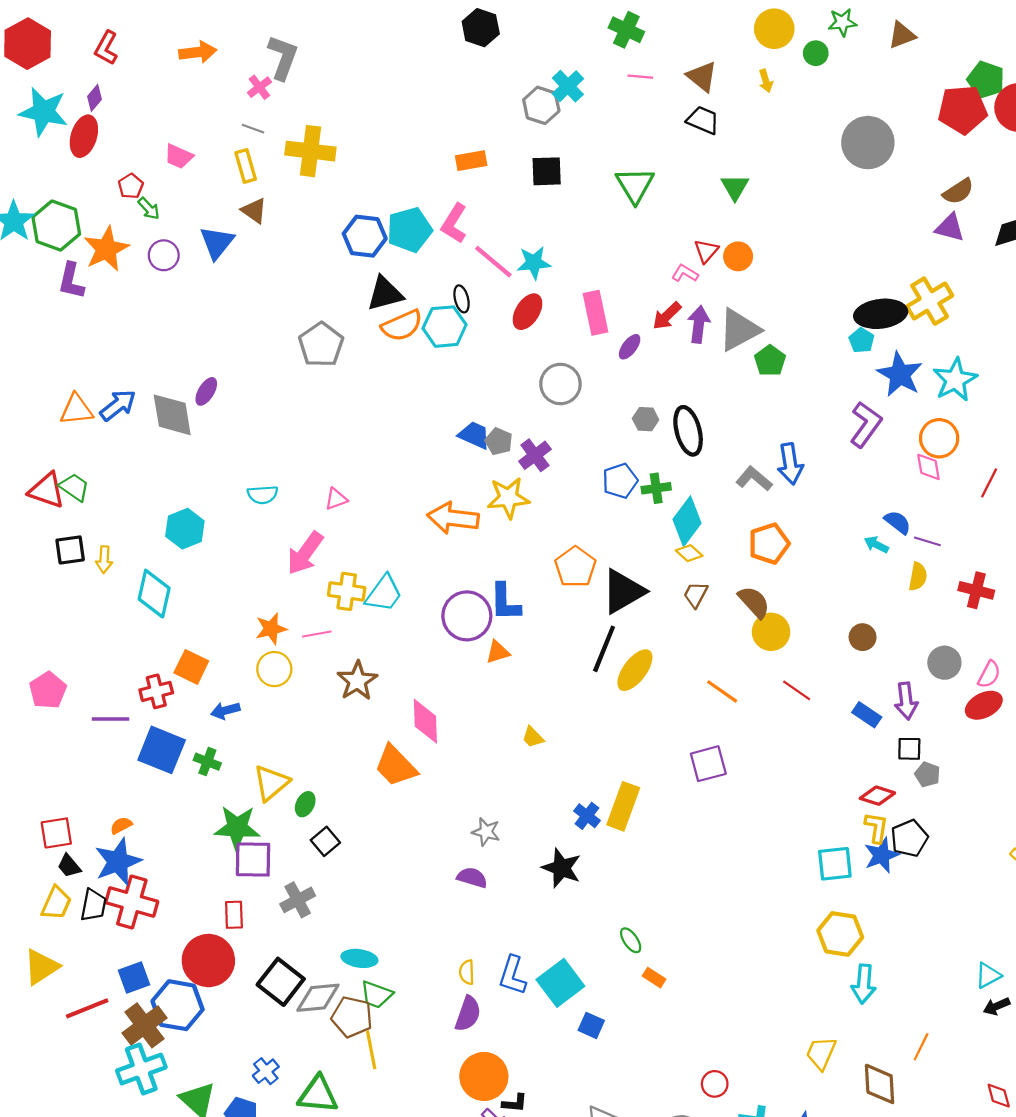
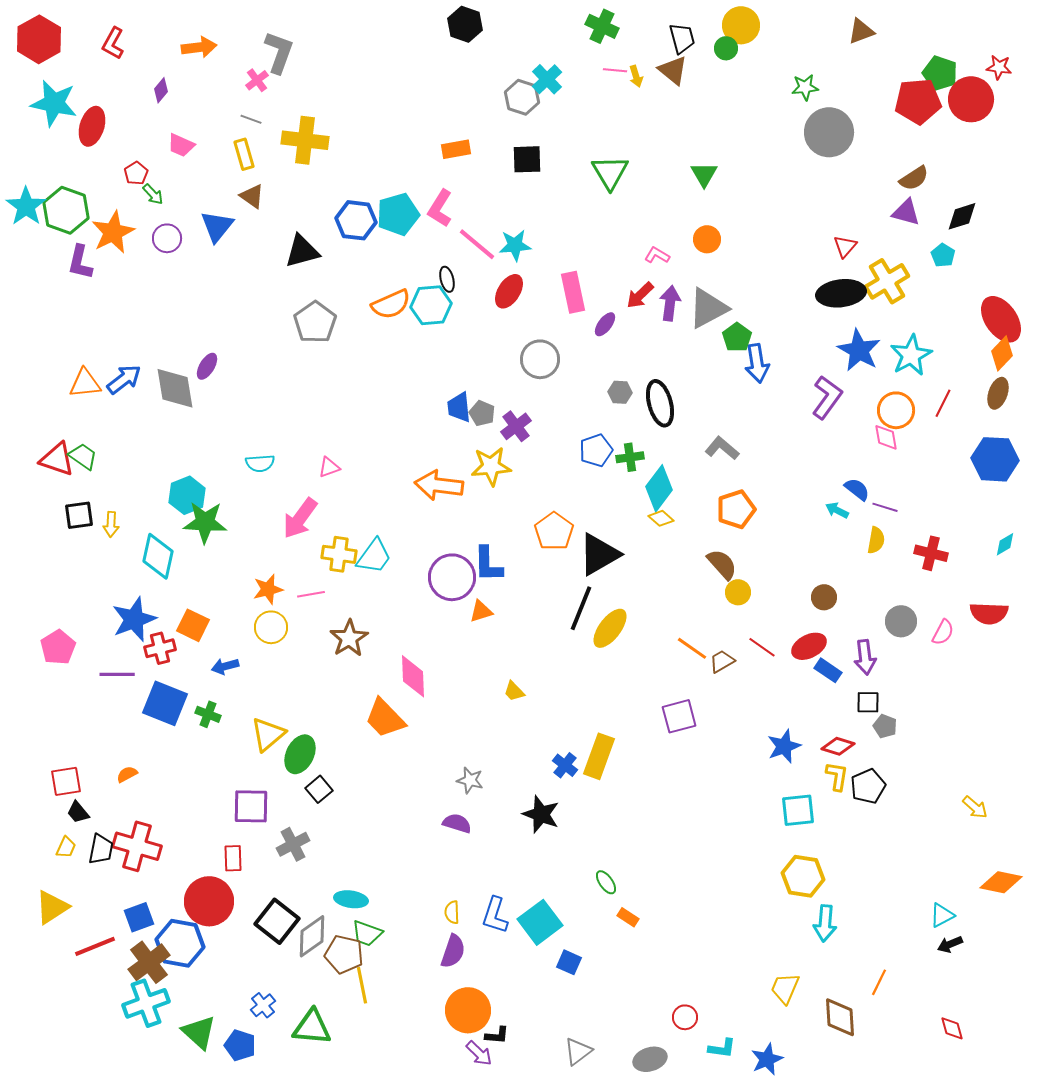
green star: (842, 22) -> (805, 87), moved
green circle: (816, 53) -> (726, 48), moved
yellow arrow: (766, 81) -> (636, 76), moved
purple diamond: (95, 98) -> (161, 90), moved
black trapezoid: (703, 120) -> (682, 38), moved, turned 52
red triangle: (706, 251) -> (845, 246), moved
black triangle: (385, 294) -> (302, 251), moved
cyan pentagon: (861, 340) -> (943, 255), moved
blue trapezoid: (474, 435) -> (459, 407), turned -120
blue arrow: (790, 464) -> (757, 363), moved
red line: (989, 483) -> (943, 403), moved
brown trapezoid: (696, 595) -> (722, 661), moved, turned 32
yellow circle: (771, 632) -> (738, 592), size x0.7
red ellipse: (984, 705) -> (809, 646), moved
green ellipse: (305, 804) -> (300, 754), size x1.6
green star: (237, 828) -> (205, 522), moved
blue star: (882, 855) -> (784, 746), moved
blue star: (118, 862) -> (134, 619), moved
yellow trapezoid: (56, 903) -> (66, 847), size x0.7
gray diamond: (318, 998) -> (312, 936), turned -30

